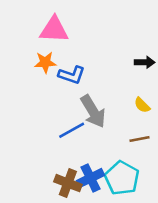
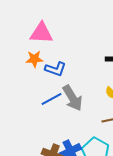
blue line: (72, 130) -> (51, 99), moved

